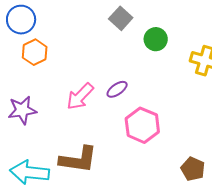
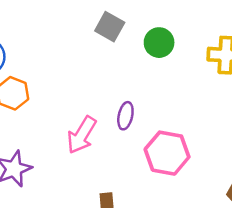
purple ellipse: (117, 89) -> (125, 116), turned -30

